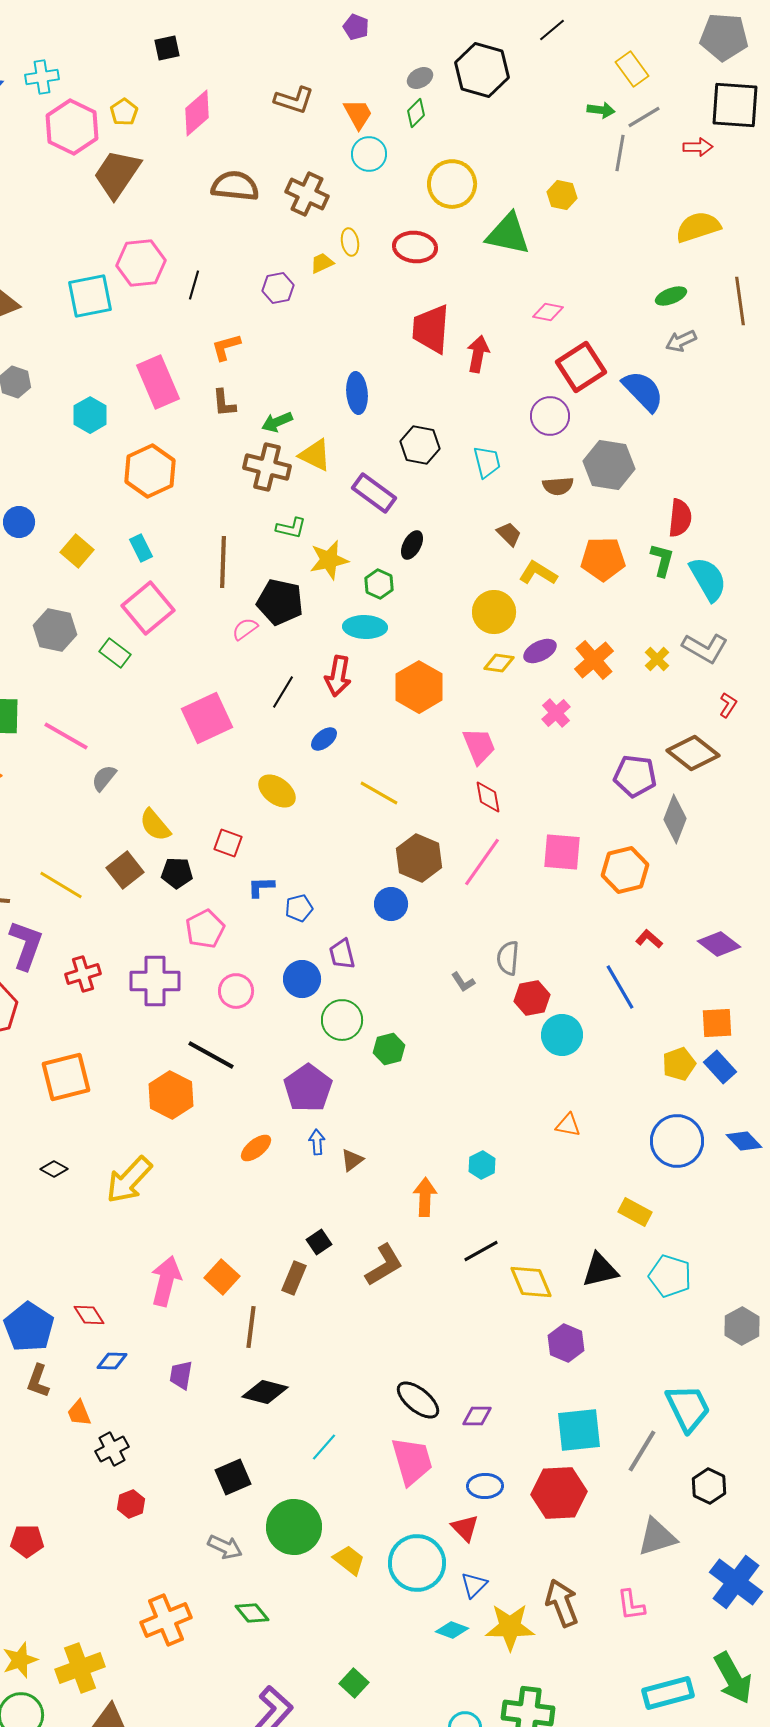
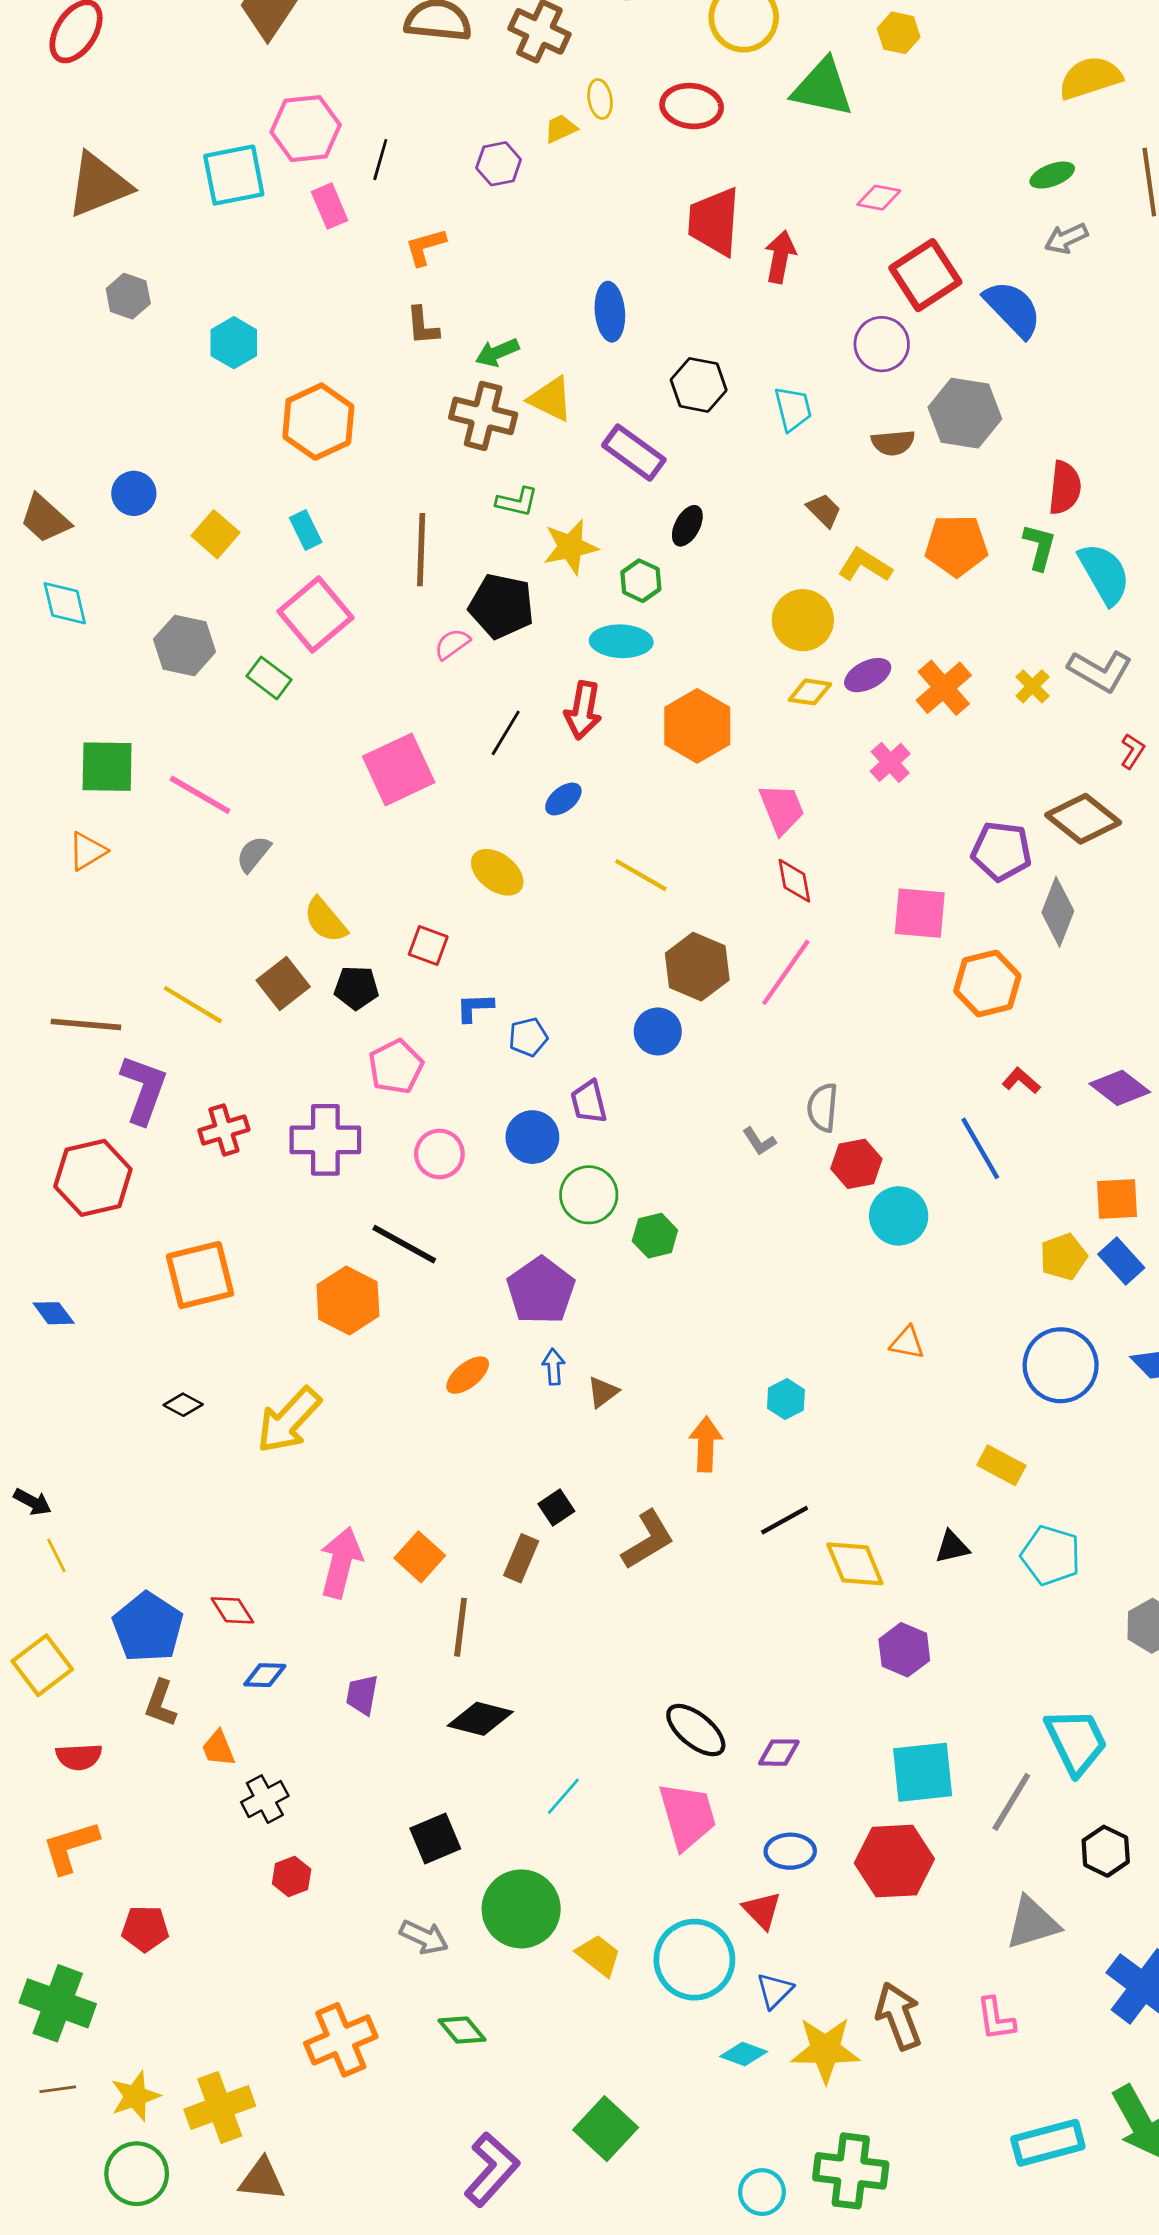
pink rectangle: (158, 382) -> (330, 206), moved, size x0.6
pink square: (562, 852) -> (920, 913), moved
black triangle: (600, 1270) -> (952, 1547), size x0.7
green square: (354, 1683) -> (606, 2129), size x1.5

